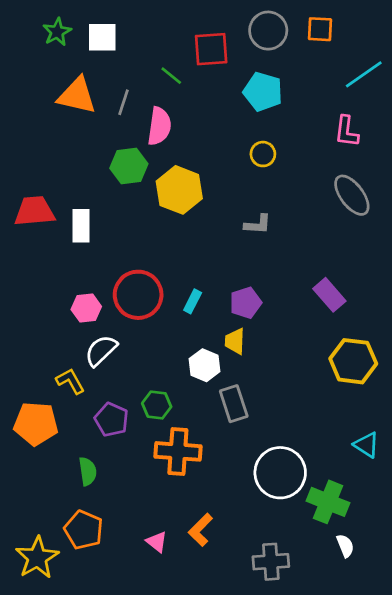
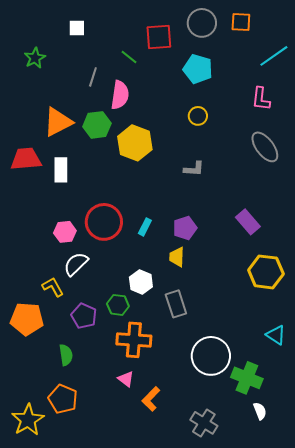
green star: (57, 32) -> (35, 58), moved
white square: (102, 37) -> (77, 28), size x0.7
orange triangle: (77, 96) -> (58, 122), moved, turned -40
white hexagon: (204, 365) -> (141, 282), moved
pink triangle: (157, 542) -> (126, 379), moved
gray cross: (271, 562) -> (204, 423), turned 36

